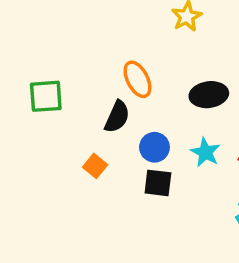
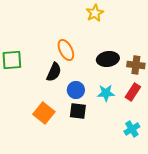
cyan star: (205, 152) -> (106, 93), turned -30
orange square: (95, 166) -> (44, 113), moved, size x1.5

